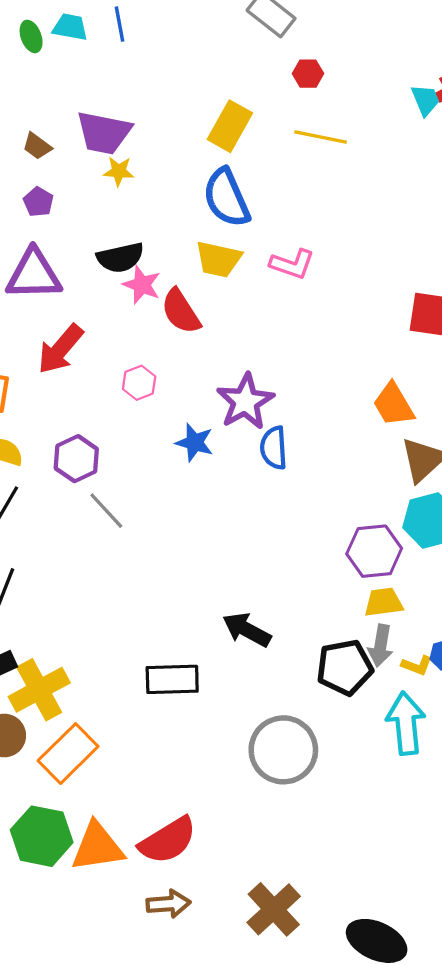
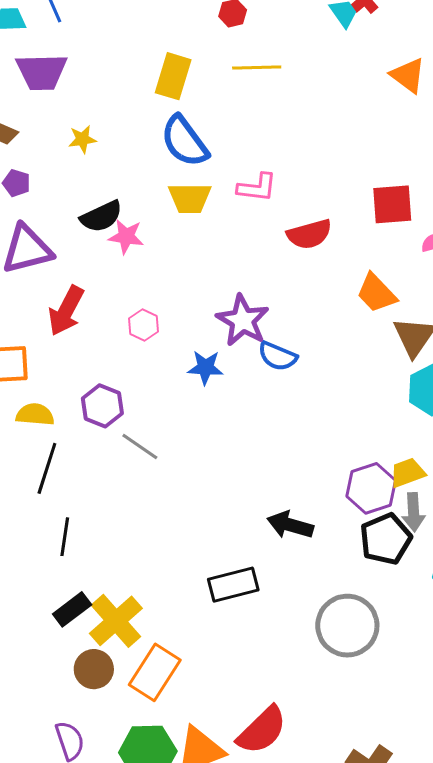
purple trapezoid: (104, 133) -> (42, 72), moved
red semicircle: (181, 311) -> (309, 234), moved, turned -60
blue semicircle: (274, 448) -> (278, 356), turned -51
purple hexagon: (374, 551) -> (371, 488), moved

